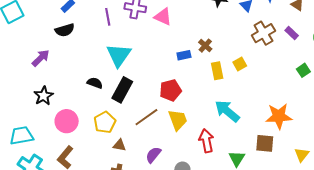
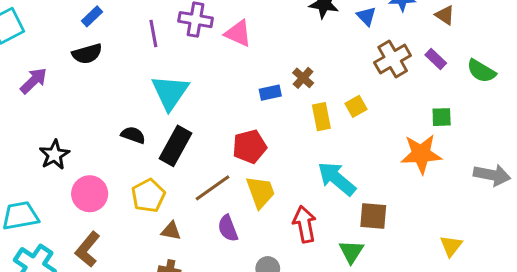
purple arrow: (41, 58) -> (34, 81), moved
green square: (303, 70) -> (442, 117), moved, turned 32
orange star: (279, 116) -> (421, 154), moved
brown square: (265, 143) -> (373, 216), moved
purple semicircle: (153, 155) -> (228, 228), moved, turned -60

